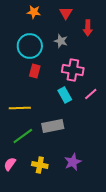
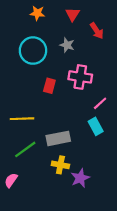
red arrow: (88, 28) -> (97, 31), turned -35
red rectangle: (35, 71) -> (49, 86), moved
cyan rectangle: (65, 95) -> (96, 126), moved
yellow cross: (40, 165) -> (60, 165), moved

